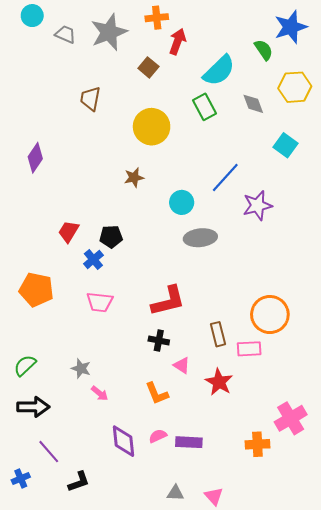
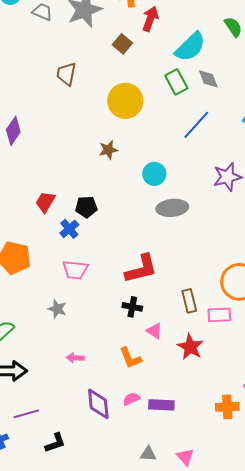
gray diamond: (253, 104) -> (208, 79), moved
blue line: (225, 178) -> (196, 125), moved
gray star: (81, 368) -> (57, 309), moved
pink arrow: (100, 393) -> (75, 358), turned 144
purple line: (49, 452) -> (26, 414), turned -65

